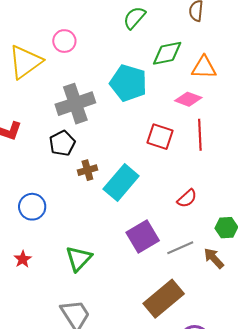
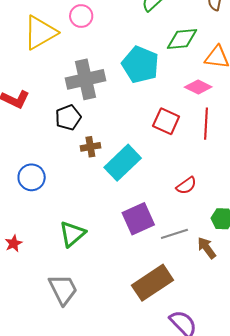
red star: (23, 259) -> (14, 243), moved

